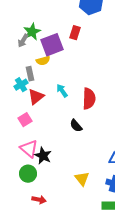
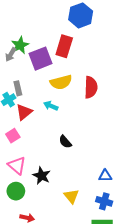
red rectangle: (75, 33) -> (64, 46), size x1.5
yellow semicircle: (43, 61) -> (61, 82), moved, size x1.5
cyan arrow: (62, 91) -> (51, 106), turned -32
red semicircle: (89, 99) -> (91, 87), moved
black star: (43, 156) -> (42, 176), moved

